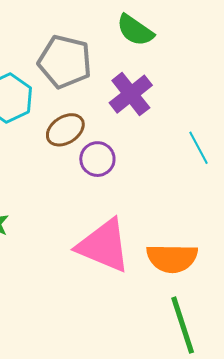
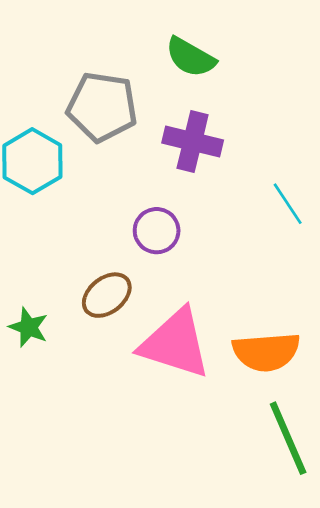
purple cross: (131, 94) -> (193, 142), turned -33
brown ellipse: (65, 130) -> (107, 295), moved

